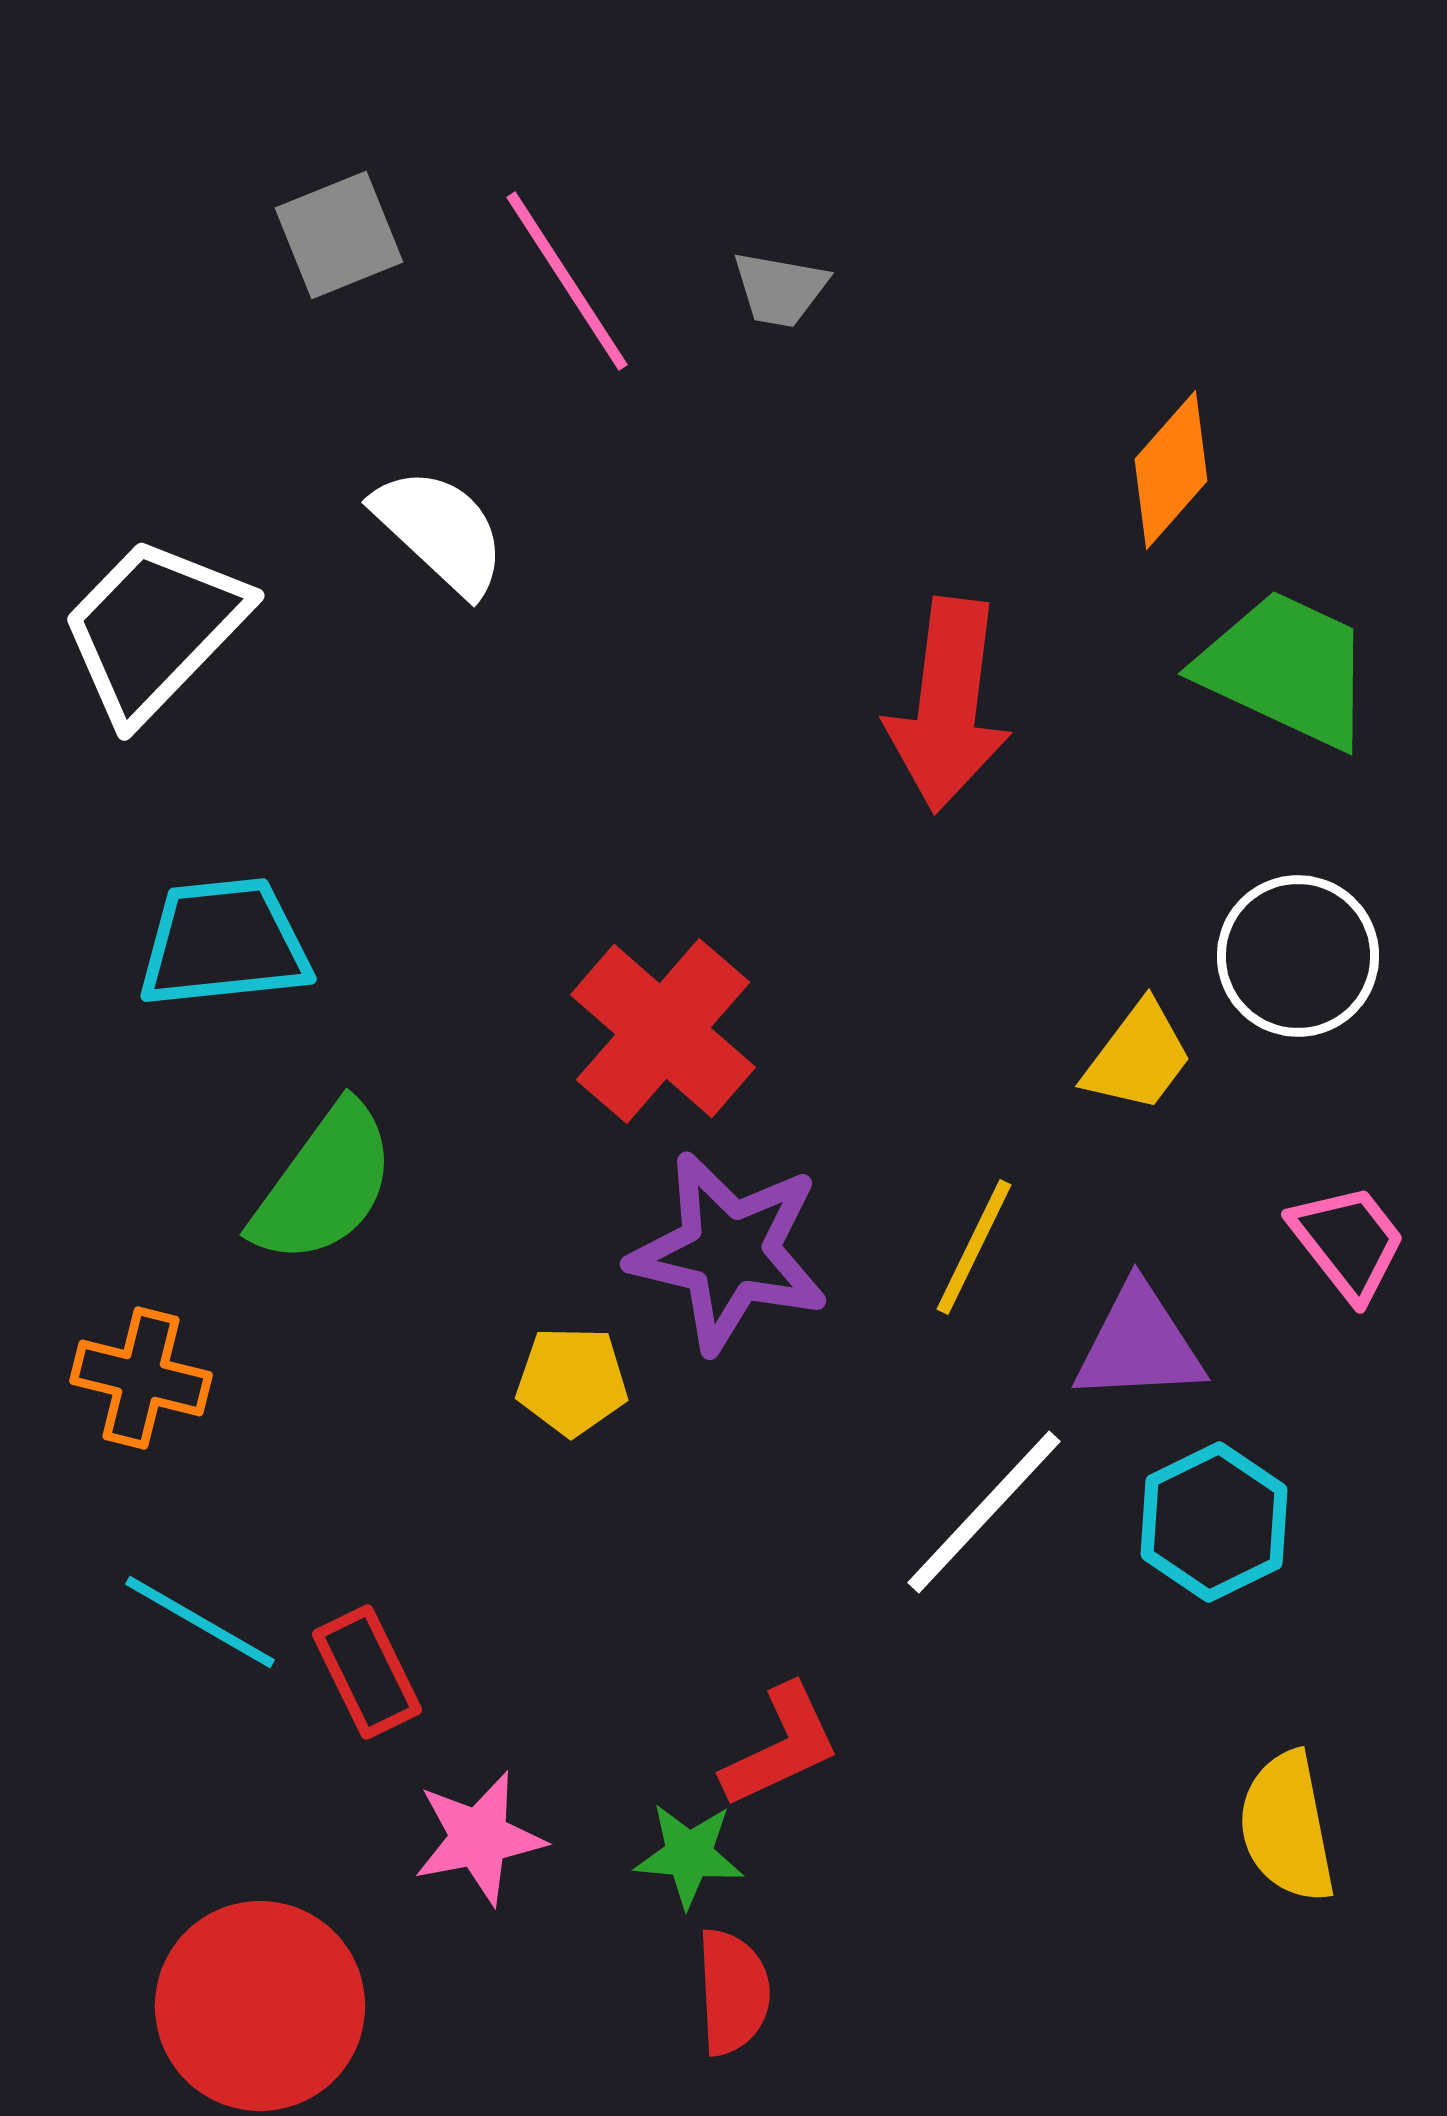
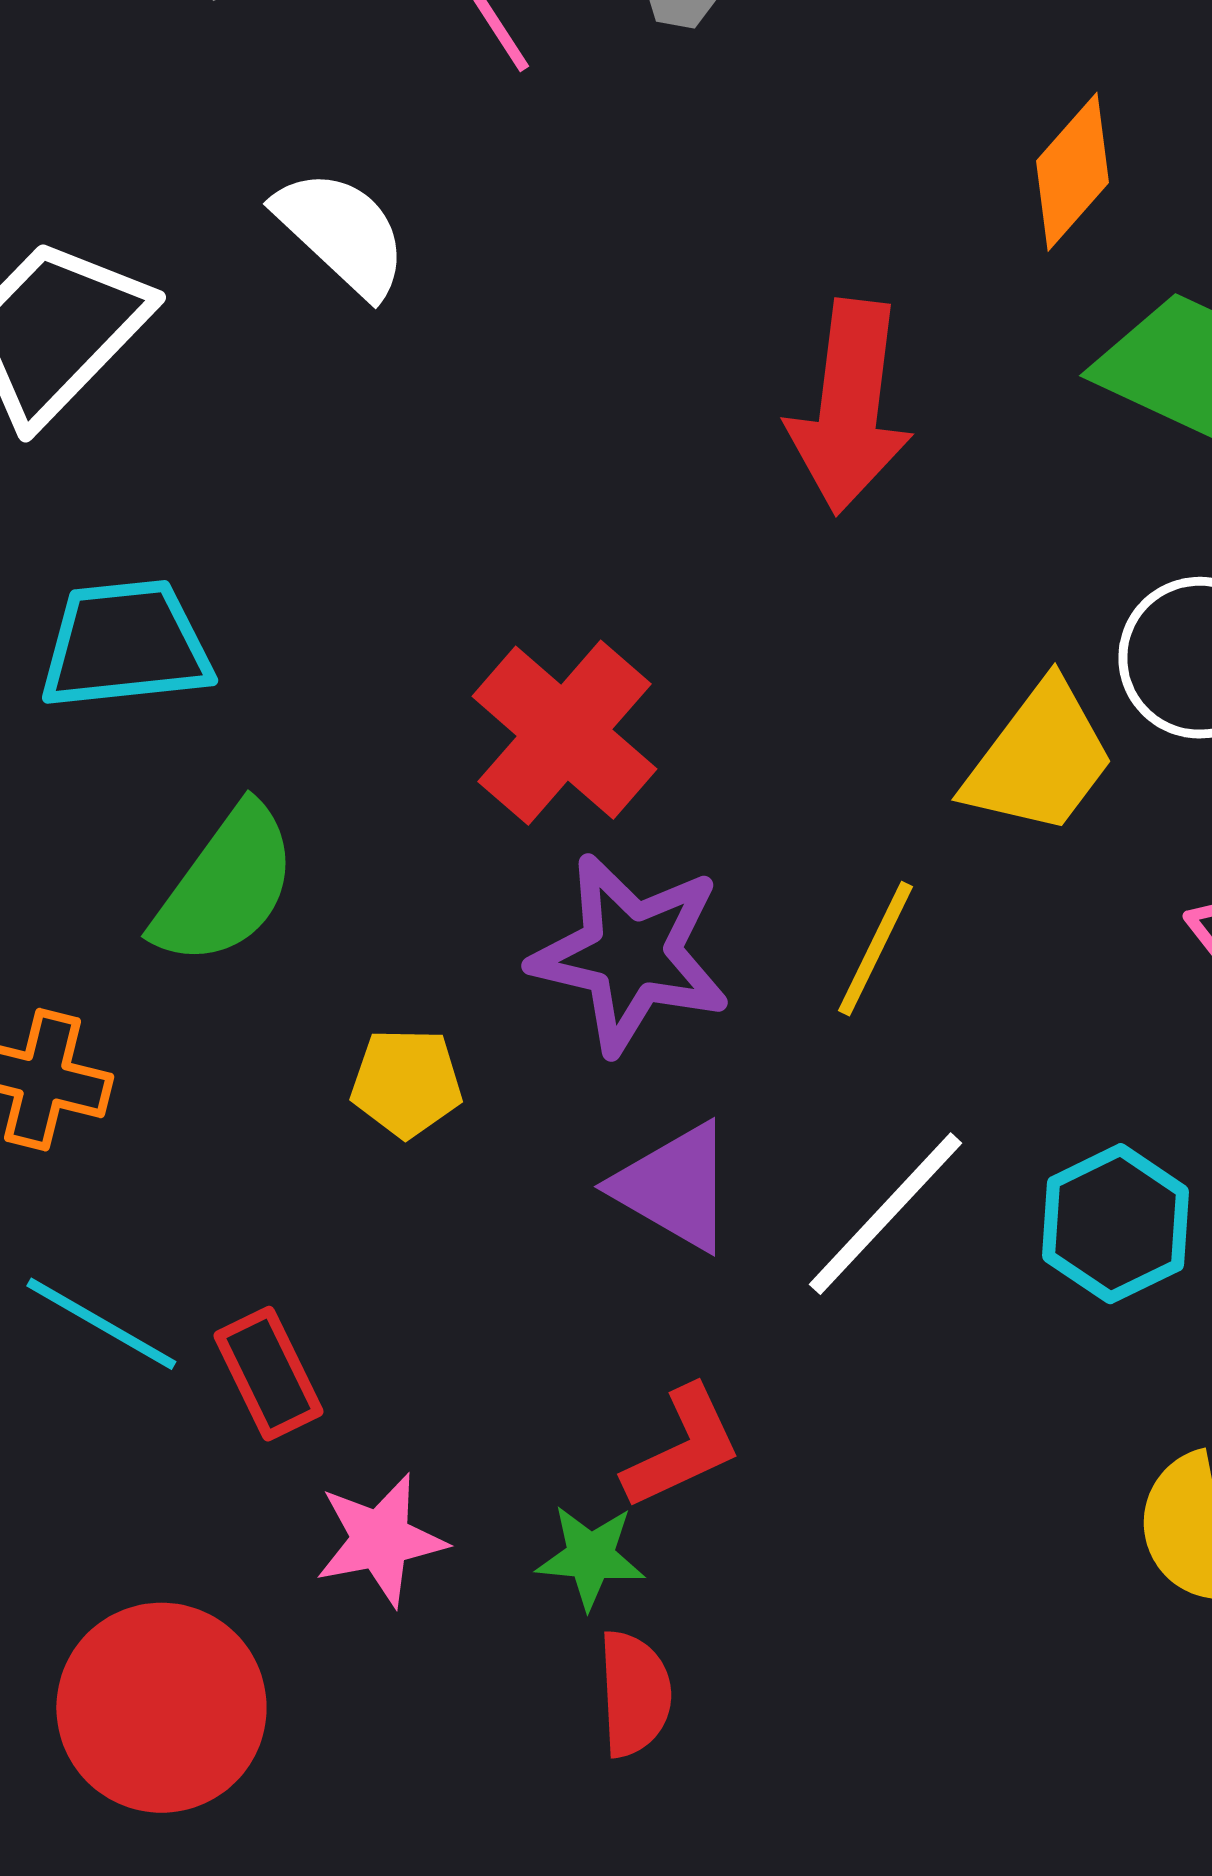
yellow trapezoid: (1138, 1057) -> (1039, 759), size x1.4
purple triangle: (1139, 1344) -> (674, 1187), moved, turned 33
yellow pentagon: (572, 1381) -> (406, 1083), moved

